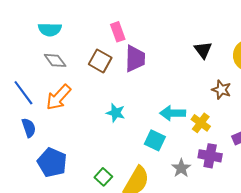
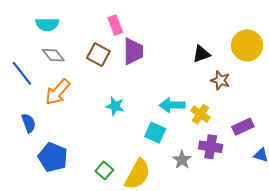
black triangle: (203, 50) -> (201, 54), moved, turned 48
blue line: (23, 93) -> (22, 73), moved

